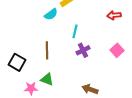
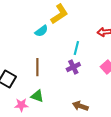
cyan line: (75, 31) -> (76, 48), moved

